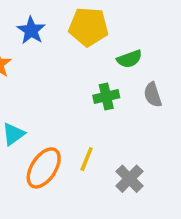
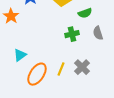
gray cross: (129, 179) -> (82, 67), moved

